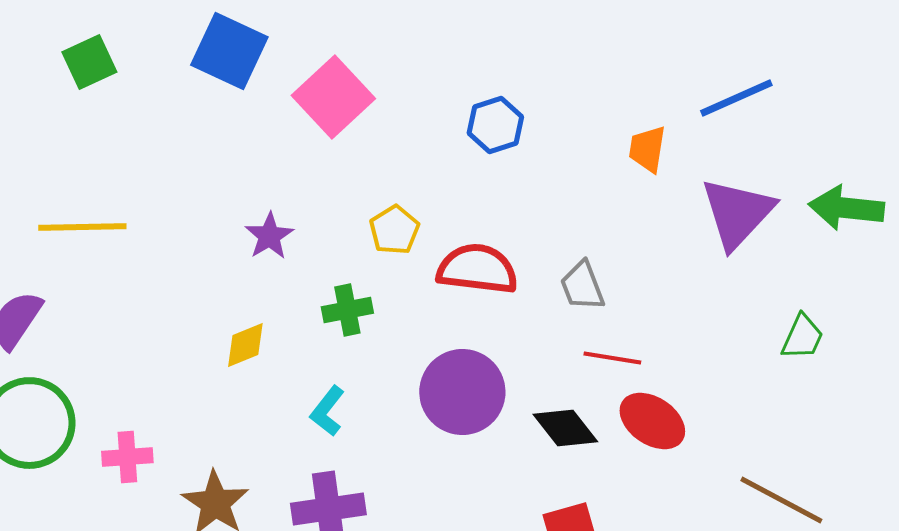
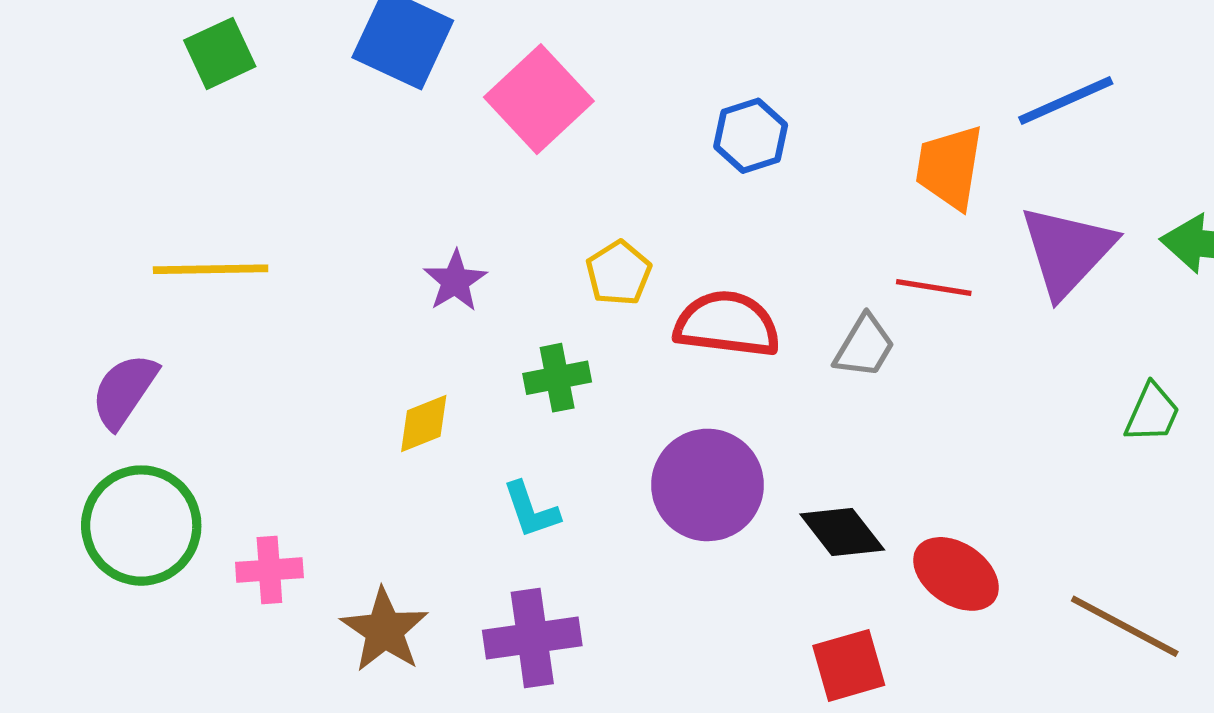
orange trapezoid: (647, 149) -> (949, 167), size x1.4
gray trapezoid: (582, 286) -> (864, 346), turned -128
red line: (612, 358) -> (934, 288), moved
cyan L-shape: (327, 411) -> (531, 510), turned -57
red ellipse: (652, 421) -> (956, 574), moved

